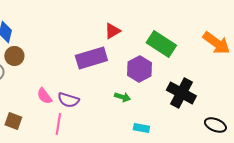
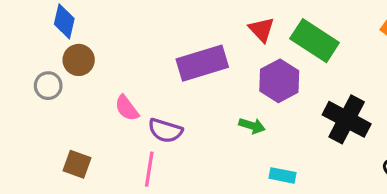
red triangle: (112, 31) -> (262, 29), moved, turned -42
pink semicircle: (44, 96) -> (127, 108), moved

